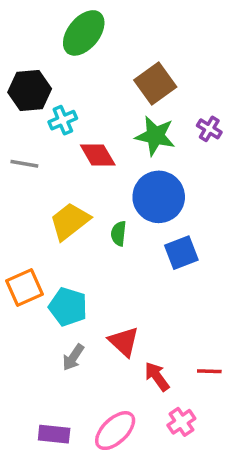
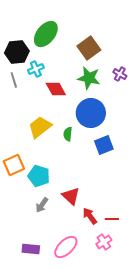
green ellipse: (84, 33) -> (46, 34), moved
gray line: (24, 164) -> (14, 80), moved, turned 63
red line: (209, 371) -> (112, 219), moved

